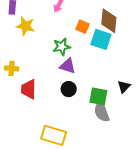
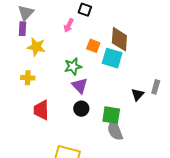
purple triangle: (68, 66) -> (80, 86), turned 30
yellow cross: (12, 68) -> (28, 78), moved
black triangle: (124, 87) -> (138, 94), moved

